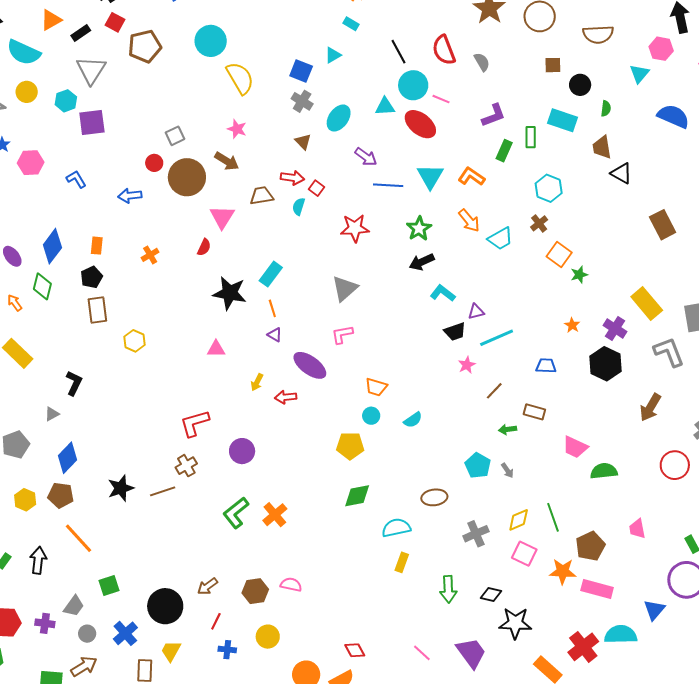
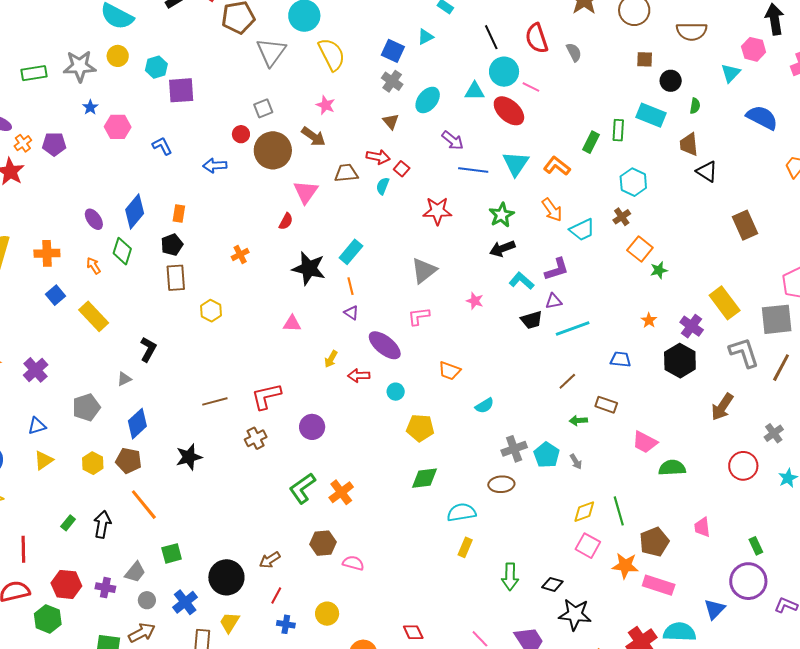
gray triangle: (91, 70) -> (271, 52), moved
purple L-shape: (494, 115) -> (557, 269), moved
orange cross: (150, 255) -> (240, 255), moved
pink star: (467, 365) -> (475, 301), moved, turned -30
cyan circle: (371, 416) -> (396, 392), moved
brown line: (163, 491) -> (215, 401), moved
gray cross: (476, 534) -> (514, 449), moved
brown hexagon: (255, 591) -> (323, 543), moved

